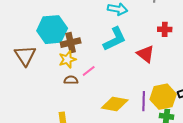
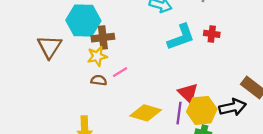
cyan L-shape: (115, 39) -> (181, 37), moved
red triangle: (146, 54) -> (188, 93), moved

